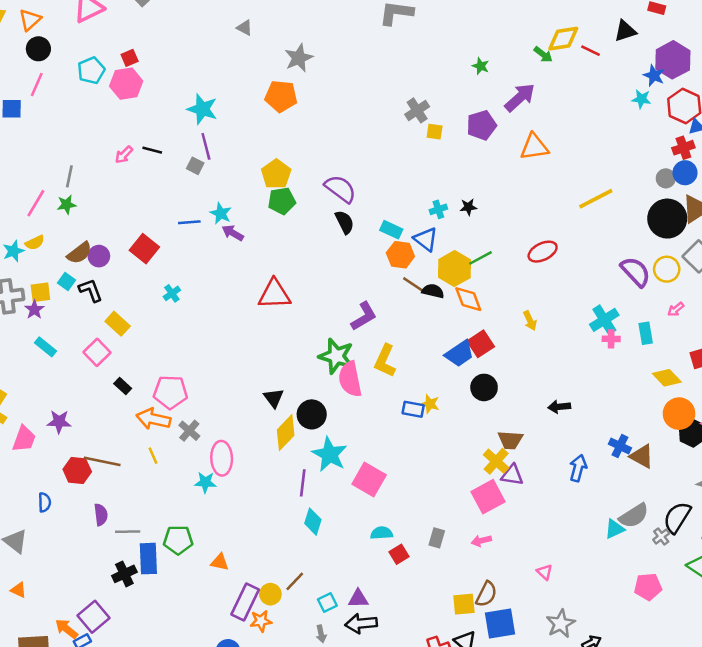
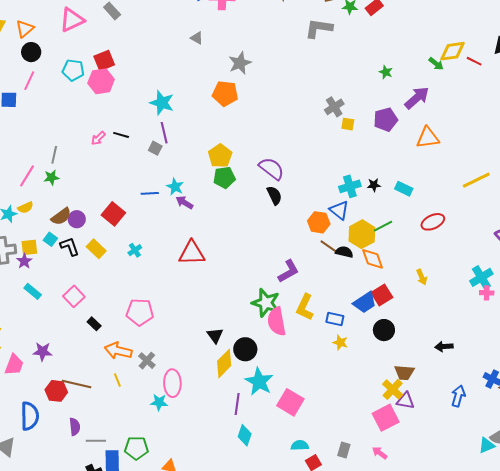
red square: (130, 58) -> (104, 61), size x1.5
cyan pentagon: (91, 70) -> (73, 70), turned 30
cyan cross: (438, 209) -> (350, 186), size x1.5
cyan rectangle: (391, 230) -> (404, 189), moved
red triangle: (274, 294) -> (192, 253), moved
yellow rectangle: (118, 324) -> (96, 249), moved
pink pentagon: (170, 392) -> (140, 312), moved
blue rectangle: (413, 409) -> (335, 319), moved
blue semicircle: (45, 502) -> (30, 416), size x1.8
pink arrow: (481, 541) -> (380, 453), turned 49

